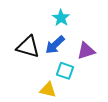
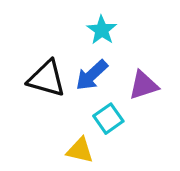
cyan square: (65, 71) -> (108, 119), turned 36

